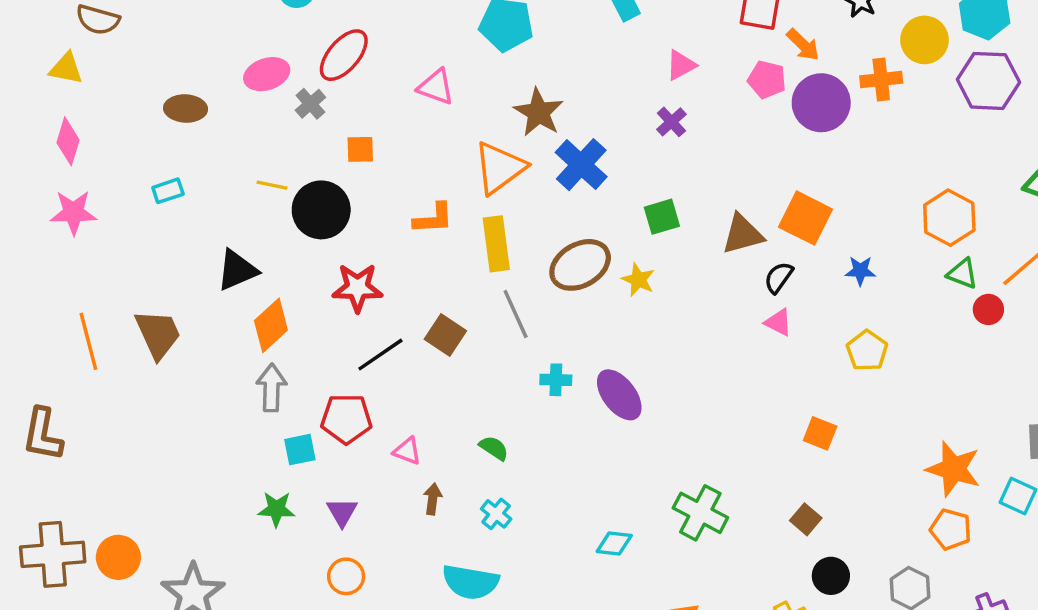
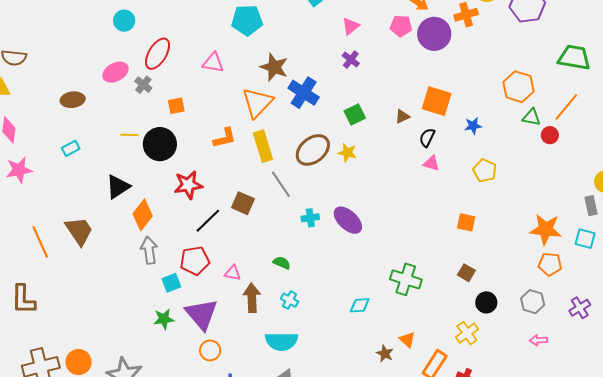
brown triangle: (743, 234) -> (402, 116), size x0.6
brown arrow: (433, 499) -> (252, 298), size x1.6
purple triangle: (342, 512) -> (202, 314), size x1.8

